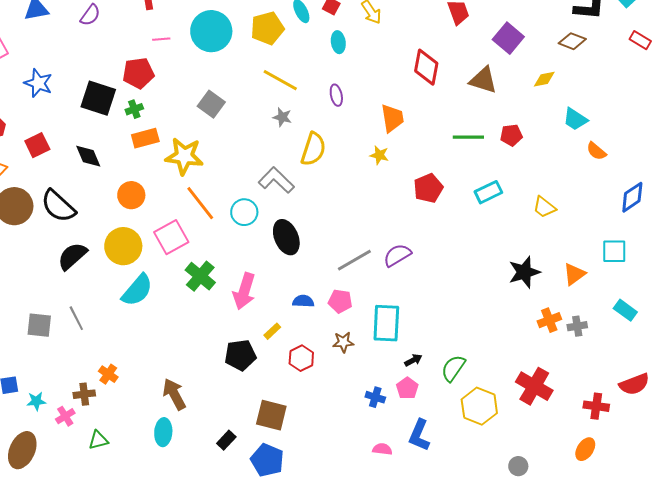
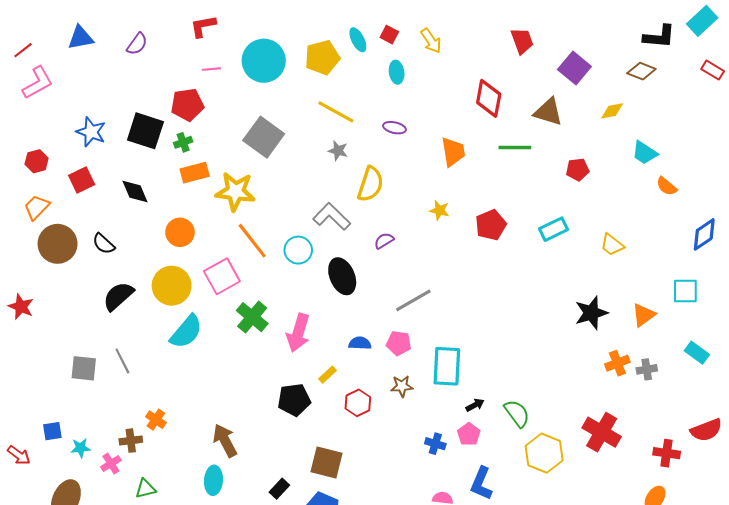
blue star: (38, 83) -> (91, 132), moved
purple ellipse: (336, 95) -> (394, 128), turned -65
gray square: (211, 104) -> (264, 137), size x1.4
green line: (468, 137) -> (515, 148), moved
yellow star: (379, 155) -> (439, 210), moved
black semicircle: (58, 206) -> (104, 244), size x0.6
purple semicircle: (397, 255) -> (384, 241), moved, size x0.7
green semicircle: (453, 368) -> (517, 413), turned 108

